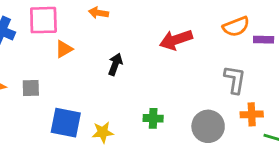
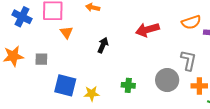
orange triangle: (64, 49) -> (66, 32), turned -40
gray circle: (208, 126) -> (167, 80), moved

